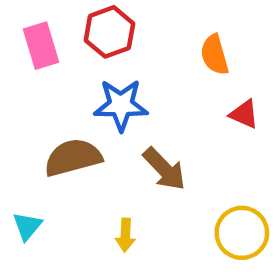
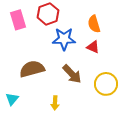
blue star: (121, 105) -> (64, 39), moved
red triangle: (244, 114) -> (93, 47), moved
yellow circle: (242, 233) -> (106, 84), moved

